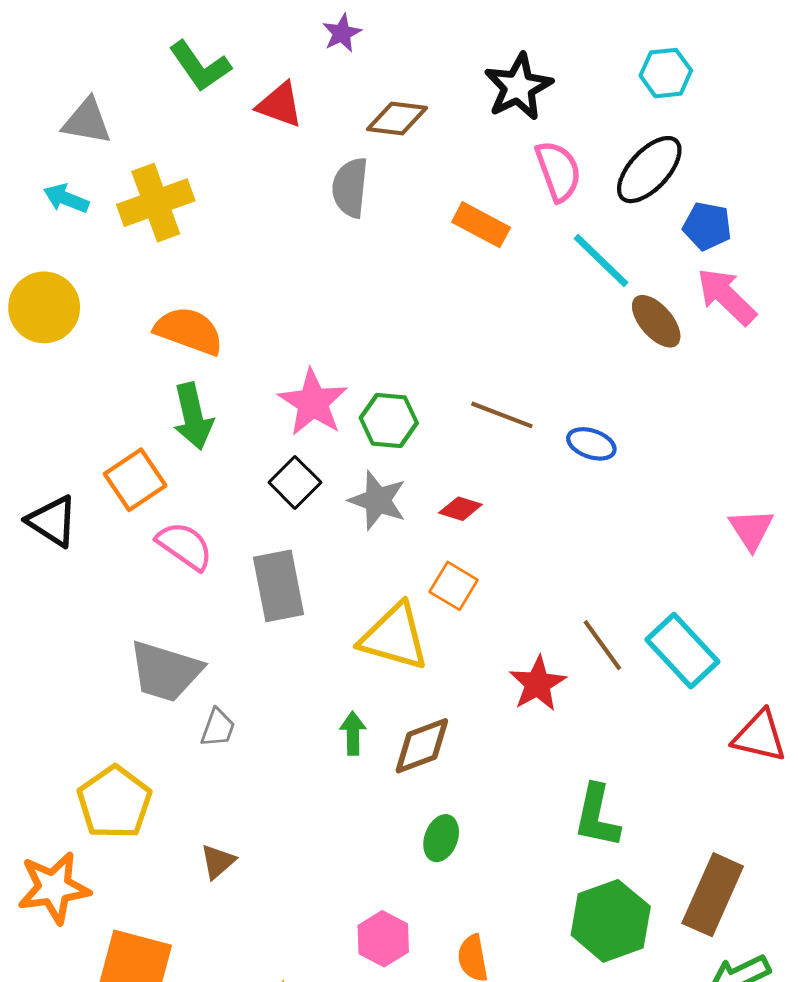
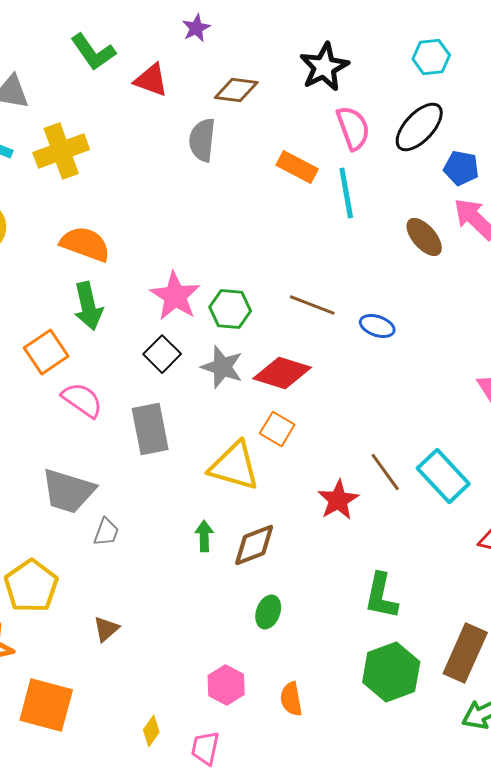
cyan line: (601, 261) -> (346, 193), moved, turned 36
red diamond: (460, 509) -> (282, 373), size x1.8

